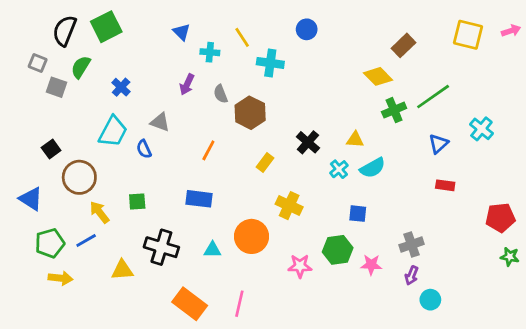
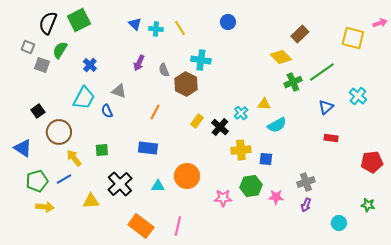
yellow square: (468, 35) -> (353, 38), moved
cyan cross: (210, 52) -> (156, 29), moved
cyan cross: (270, 63) -> (201, 60), moved
black cross: (308, 142) -> (220, 127), moved
cyan cross: (339, 169) -> (241, 113), moved
yellow cross: (289, 206) -> (241, 150), moved, turned -30
black cross: (161, 247) -> (120, 184), turned 30
green star: (510, 257) -> (368, 205), moved
cyan circle: (430, 300) -> (339, 223), moved

